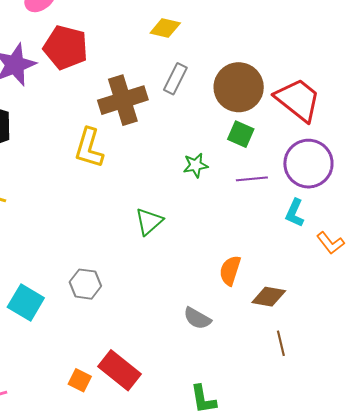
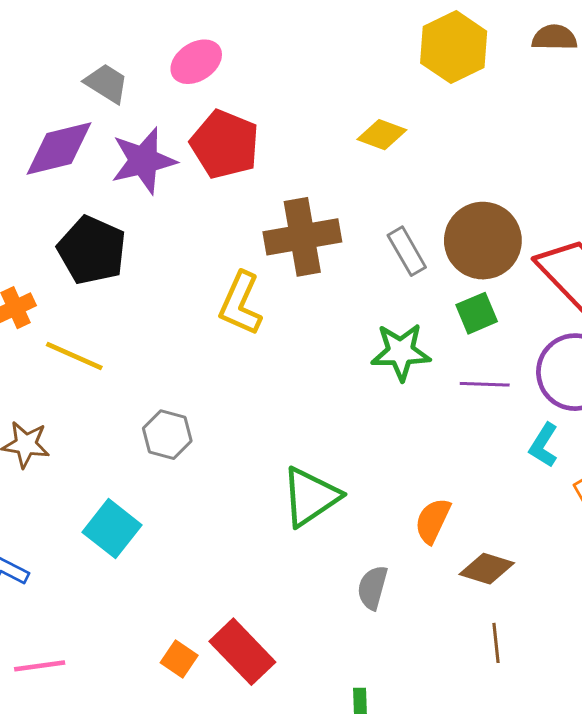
gray rectangle: (175, 79) -> (407, 251), moved, turned -64
green square: (241, 134) -> (477, 313), turned 36
green star: (196, 165) -> (401, 352), size x1.5
green triangle: (149, 221) -> (310, 497), moved, size x1.4
gray hexagon: (85, 284) -> (167, 435), moved
gray semicircle: (197, 318) -> (372, 588), turned 68

